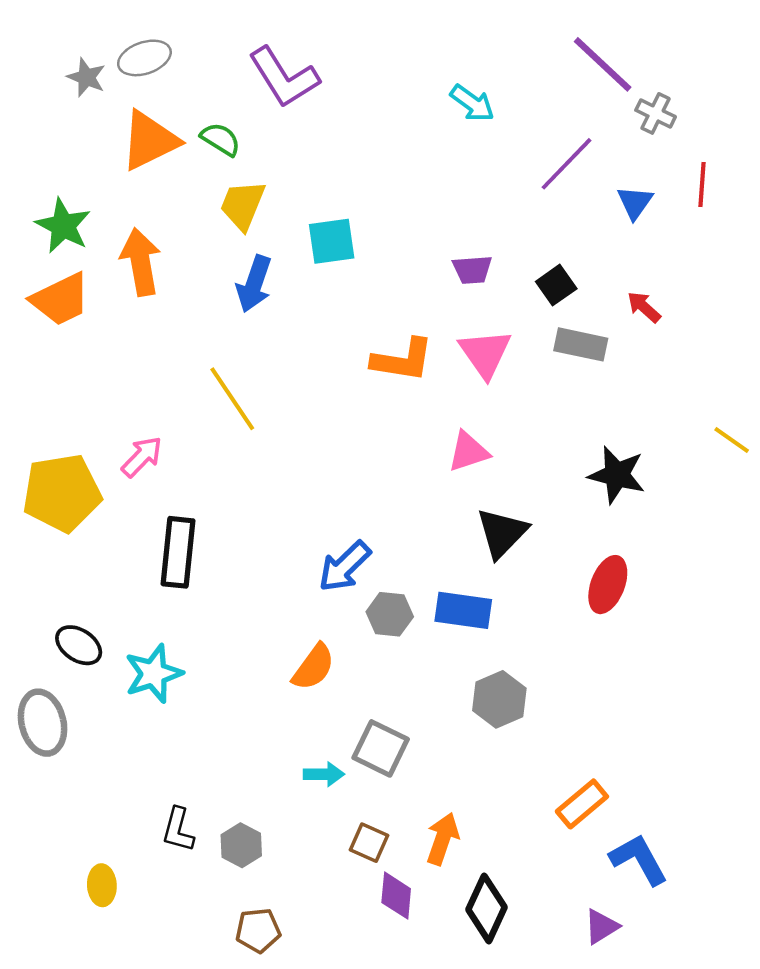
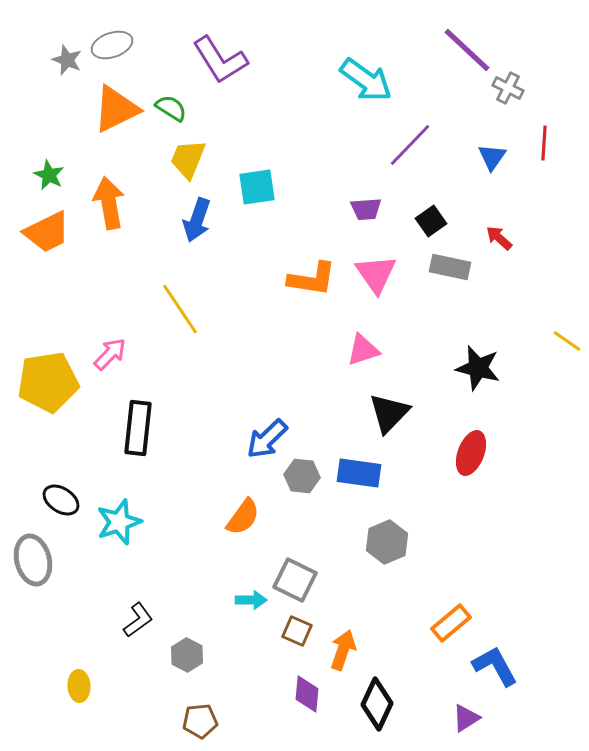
cyan arrow: (472, 103) -> (366, 80), size x1.5
purple line: (566, 164) -> (410, 145), moved
green star: (63, 226) -> (49, 175), size x0.7
black L-shape: (178, 830) -> (138, 620), moved, turned -141
brown square: (369, 843) -> (297, 631), moved

